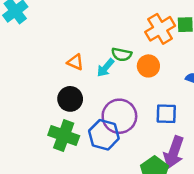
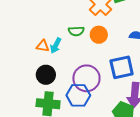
cyan arrow: (106, 68) -> (56, 45), moved
blue square: (166, 114) -> (122, 67), size x1.4

